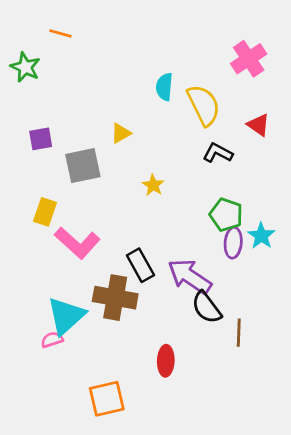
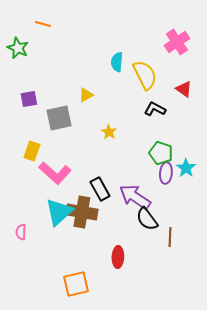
cyan triangle: (66, 316) -> (59, 212), moved
pink semicircle: (52, 340) -> (21, 232), moved, turned -70

